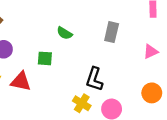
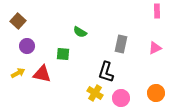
gray rectangle: (112, 32) -> (121, 44), moved
orange circle: (152, 93) -> (156, 93), moved

